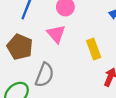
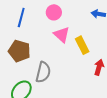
pink triangle: (56, 34) -> (62, 35), moved

